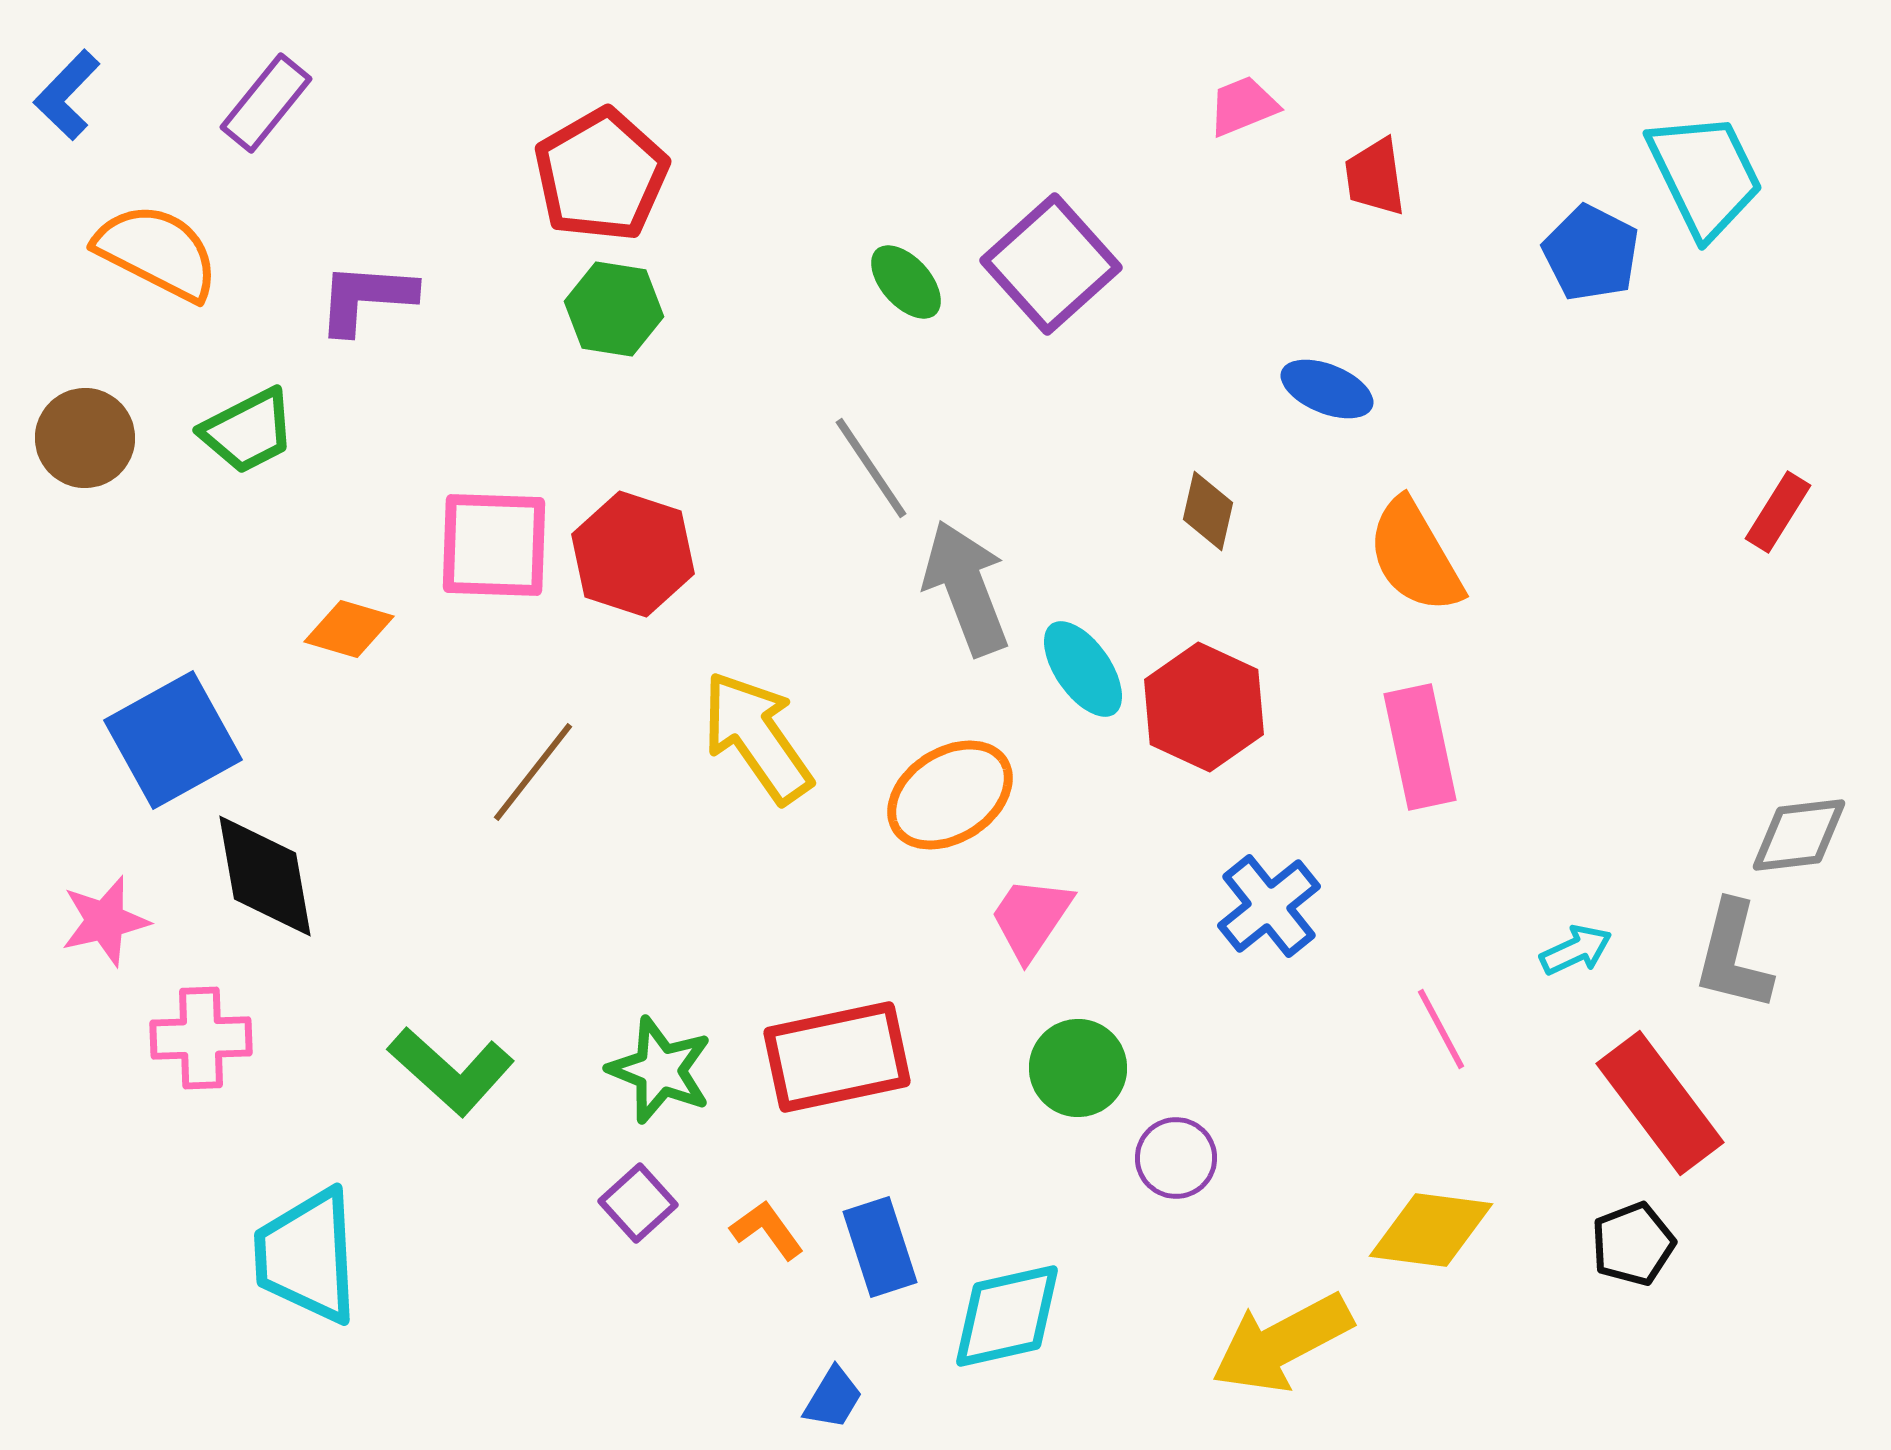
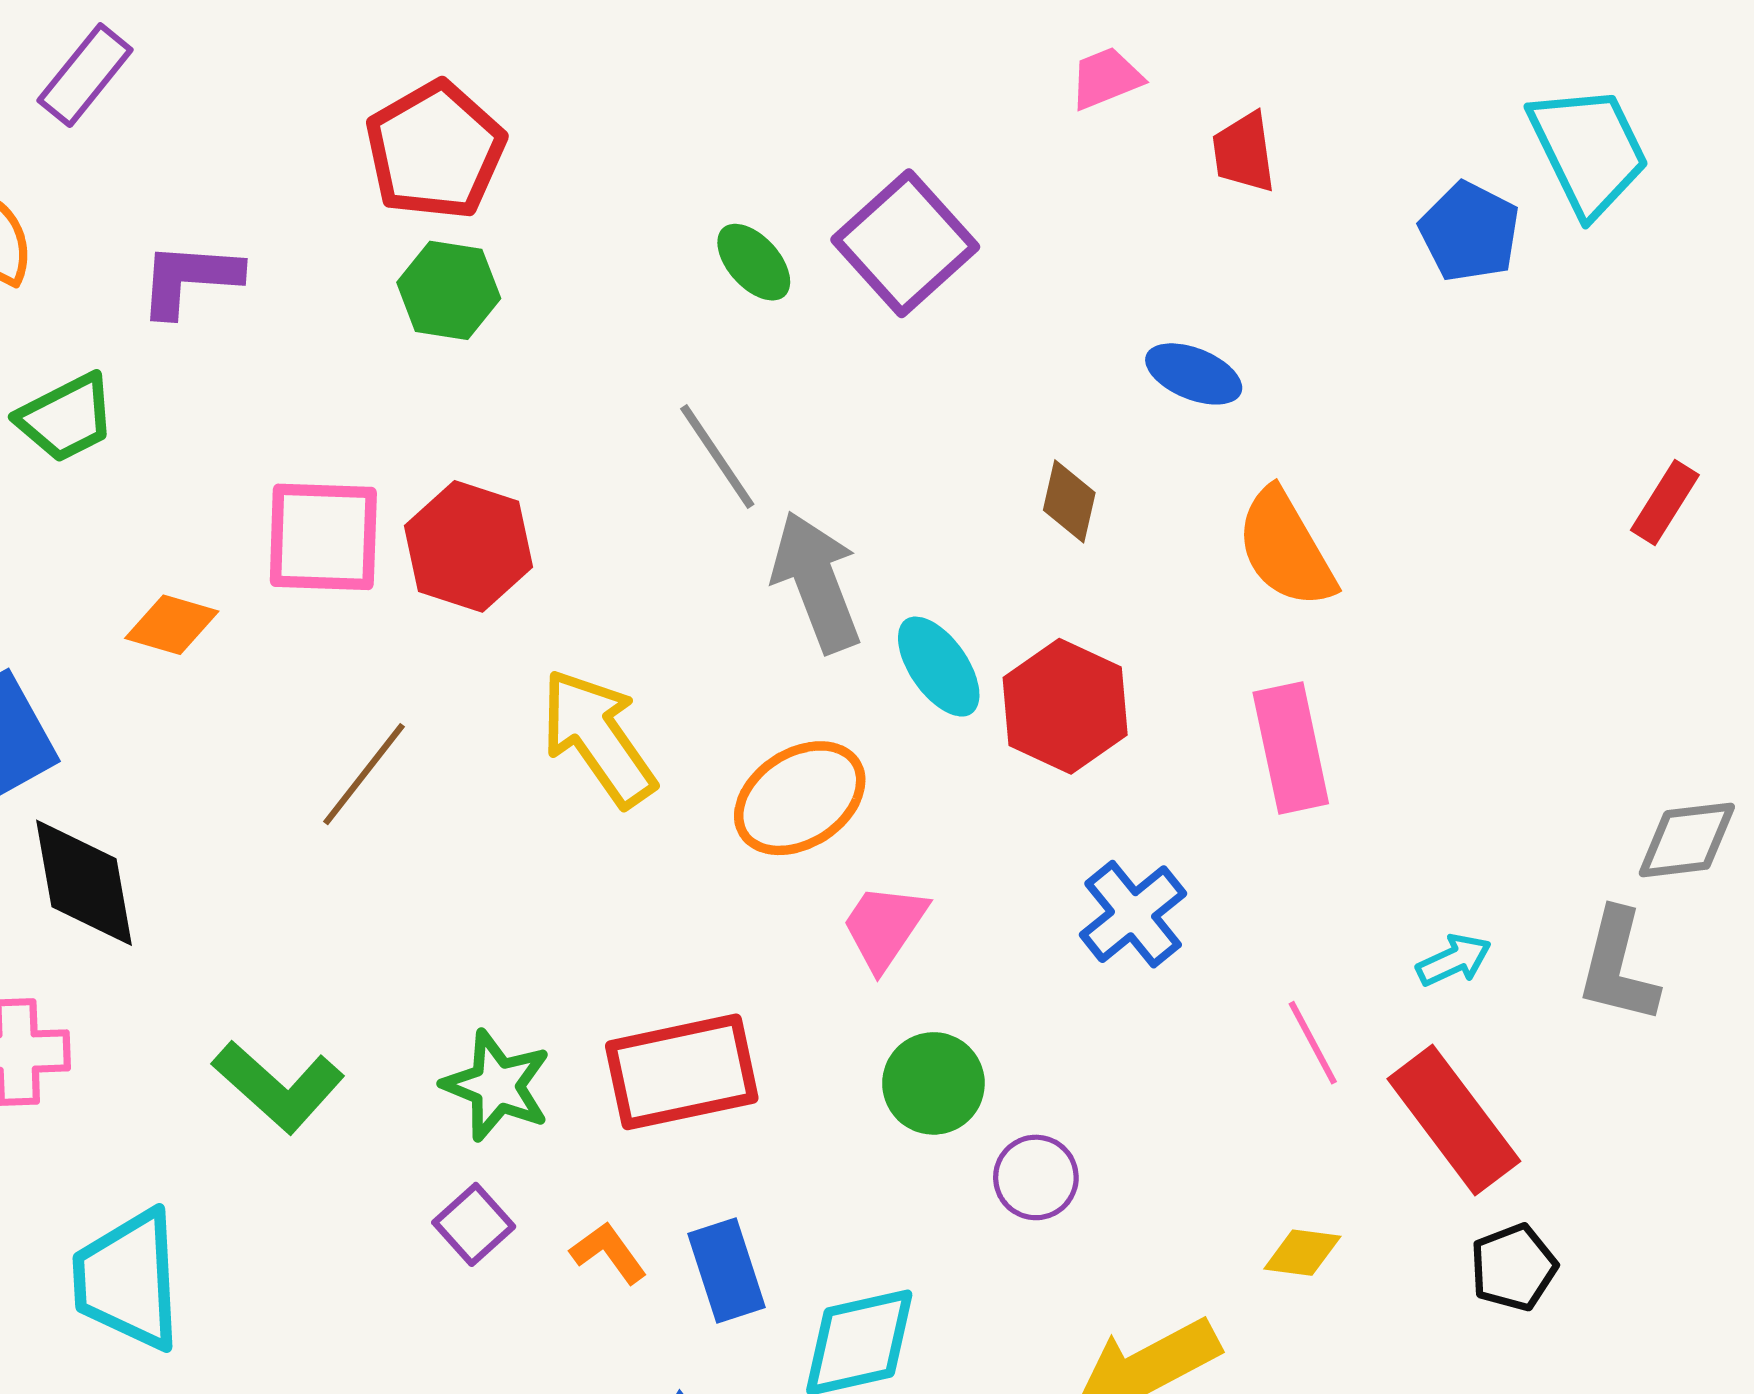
red rectangle: (1660, 1103) -> (1454, 1120), moved
yellow diamond: (1431, 1230) -> (1302, 1253), size x0.6

